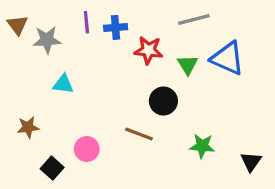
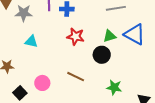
red star: (149, 50) -> (76, 37), moved
green triangle: (188, 65) -> (110, 36), turned 40
black circle: (163, 101) -> (102, 55), moved

